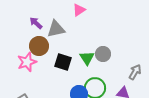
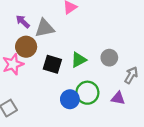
gray circle: (103, 54) -> (109, 58), moved
green triangle: (87, 58) -> (79, 60), turned 35

